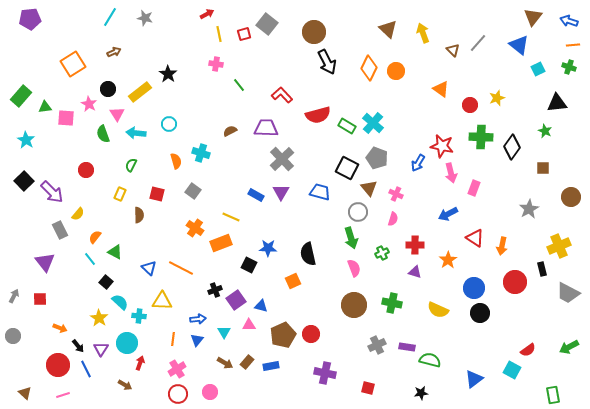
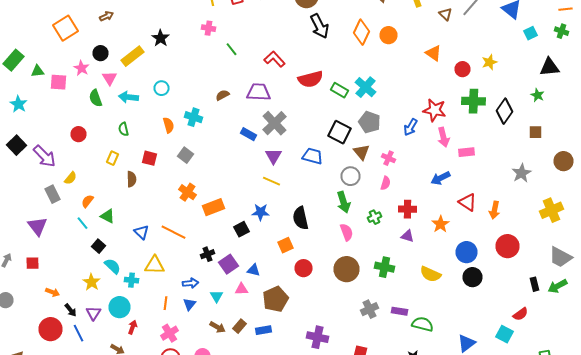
green semicircle: (131, 165) -> (124, 129), turned -40
pink rectangle: (474, 188) -> (466, 152), turned 63
blue rectangle: (256, 195) -> (248, 134), moved
yellow line: (231, 217) -> (272, 181), moved
black square: (249, 265) -> (242, 229), turned 35
black rectangle: (542, 269) -> (534, 284), moved
red circle: (311, 334) -> (304, 268), moved
green arrow: (569, 347) -> (558, 286), moved

